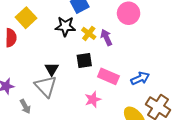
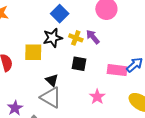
yellow square: (26, 18) -> (33, 52), moved, turned -30
black square: (84, 61) -> (79, 64), turned 35
pink rectangle: (108, 76) -> (117, 70), moved

